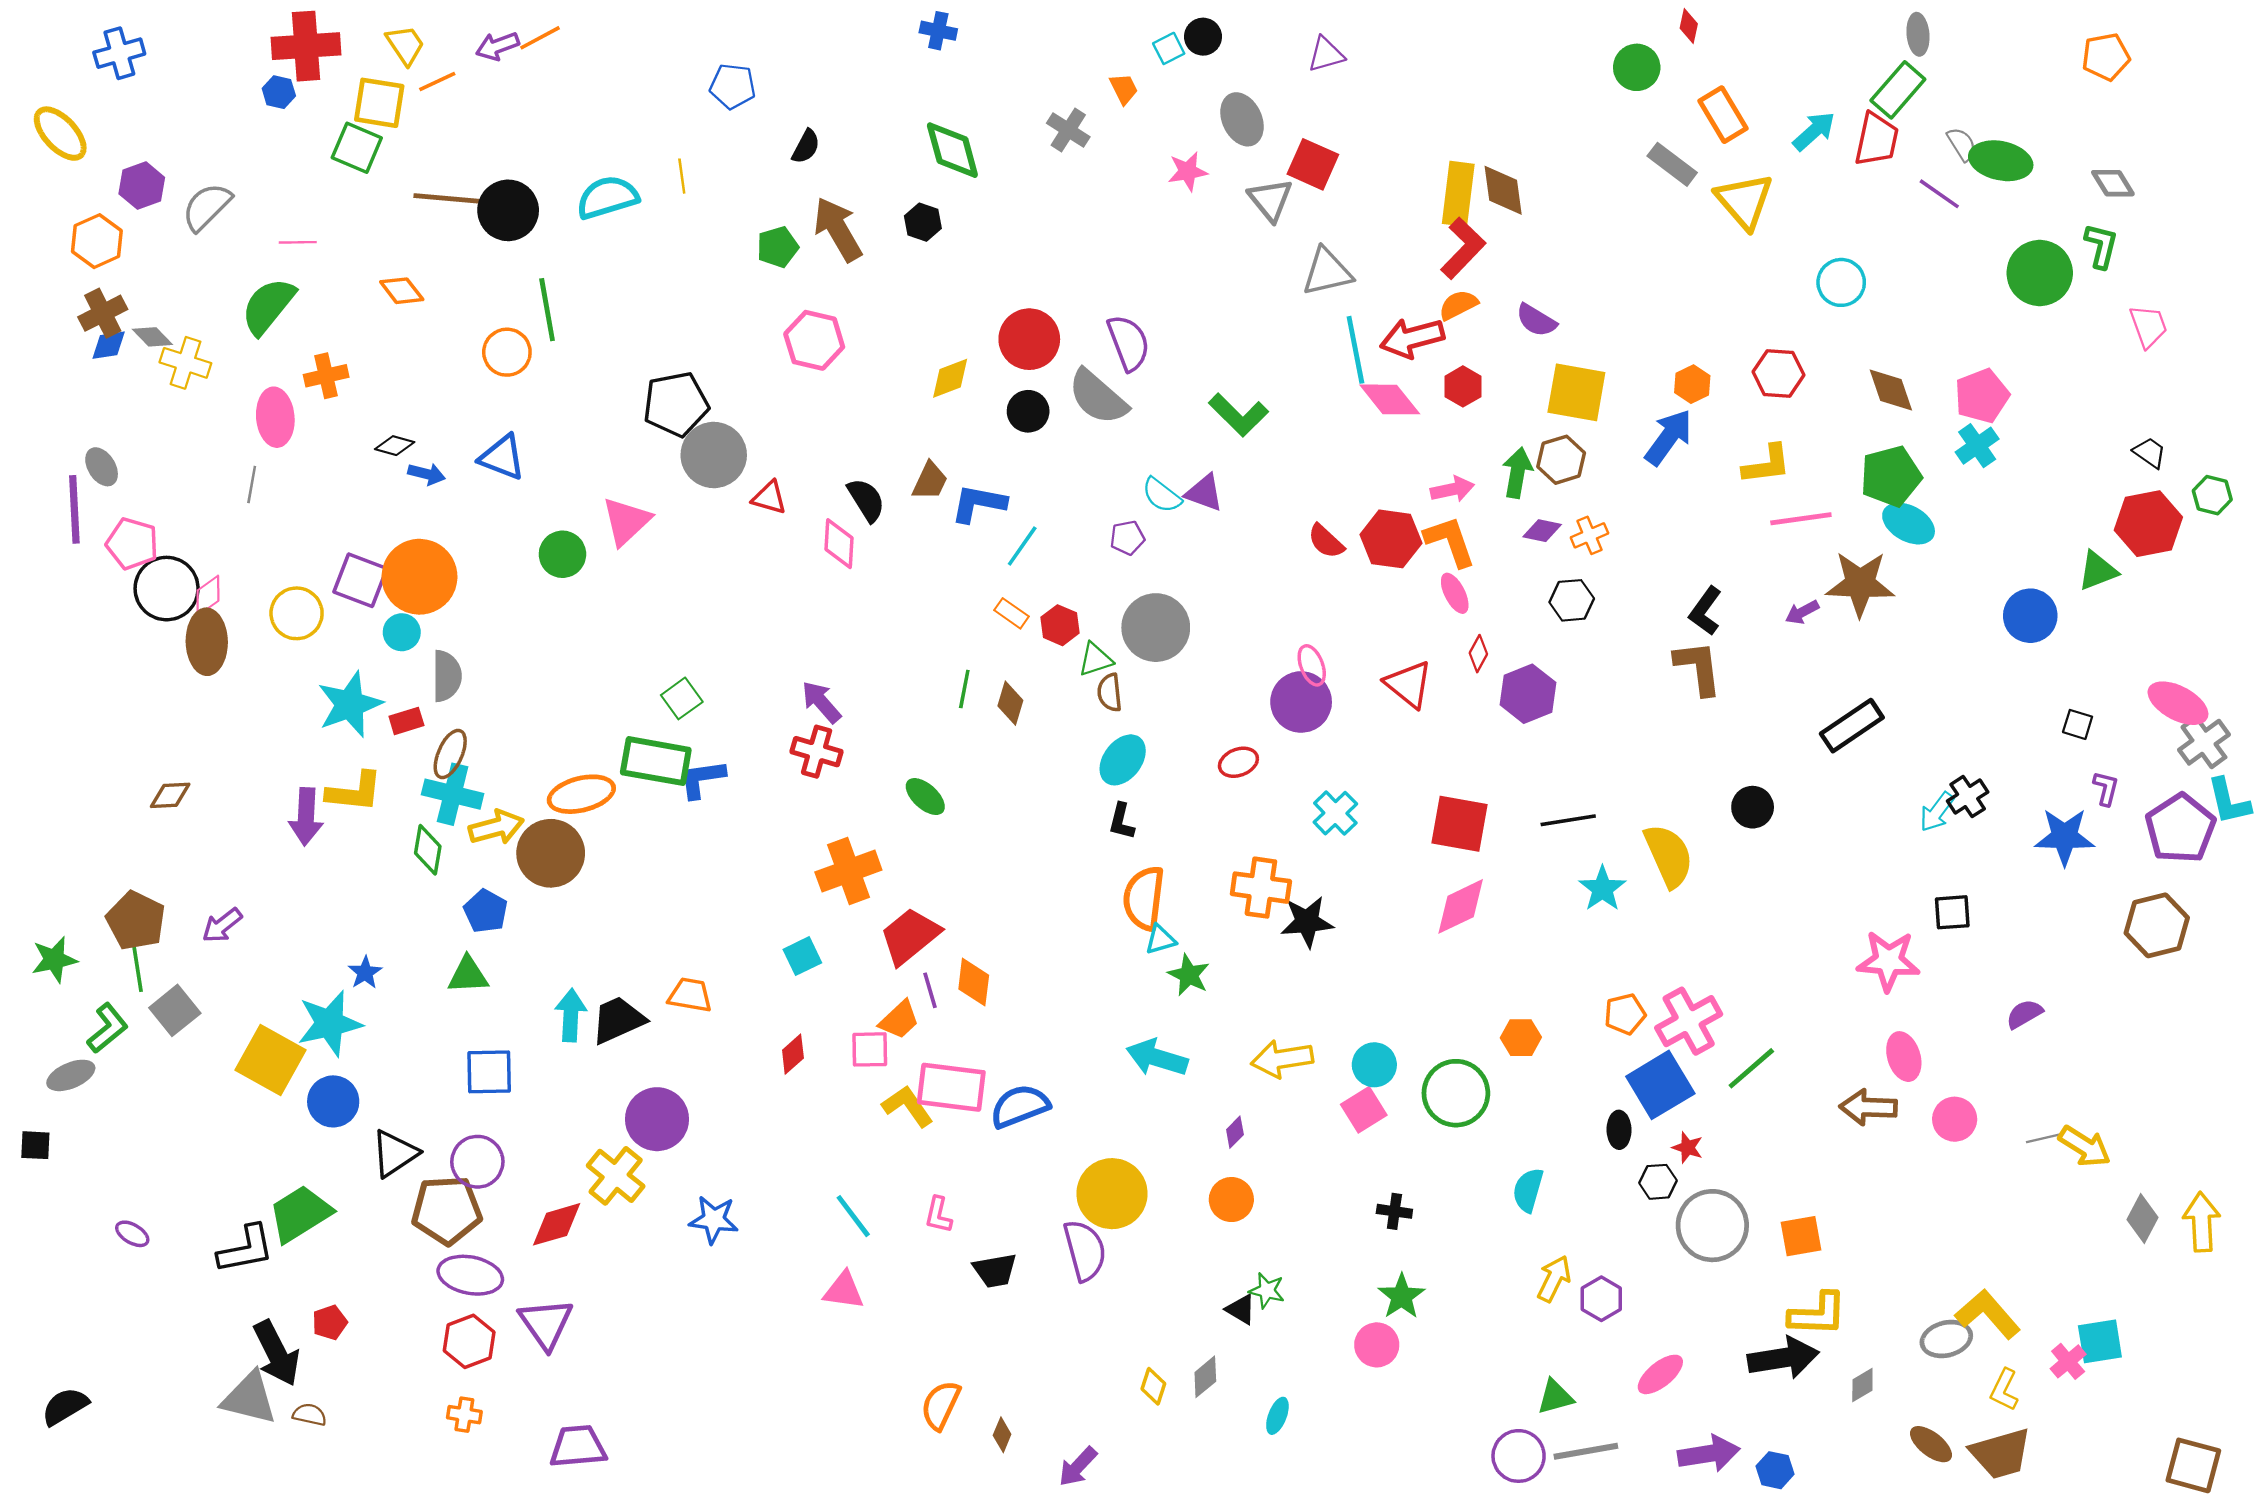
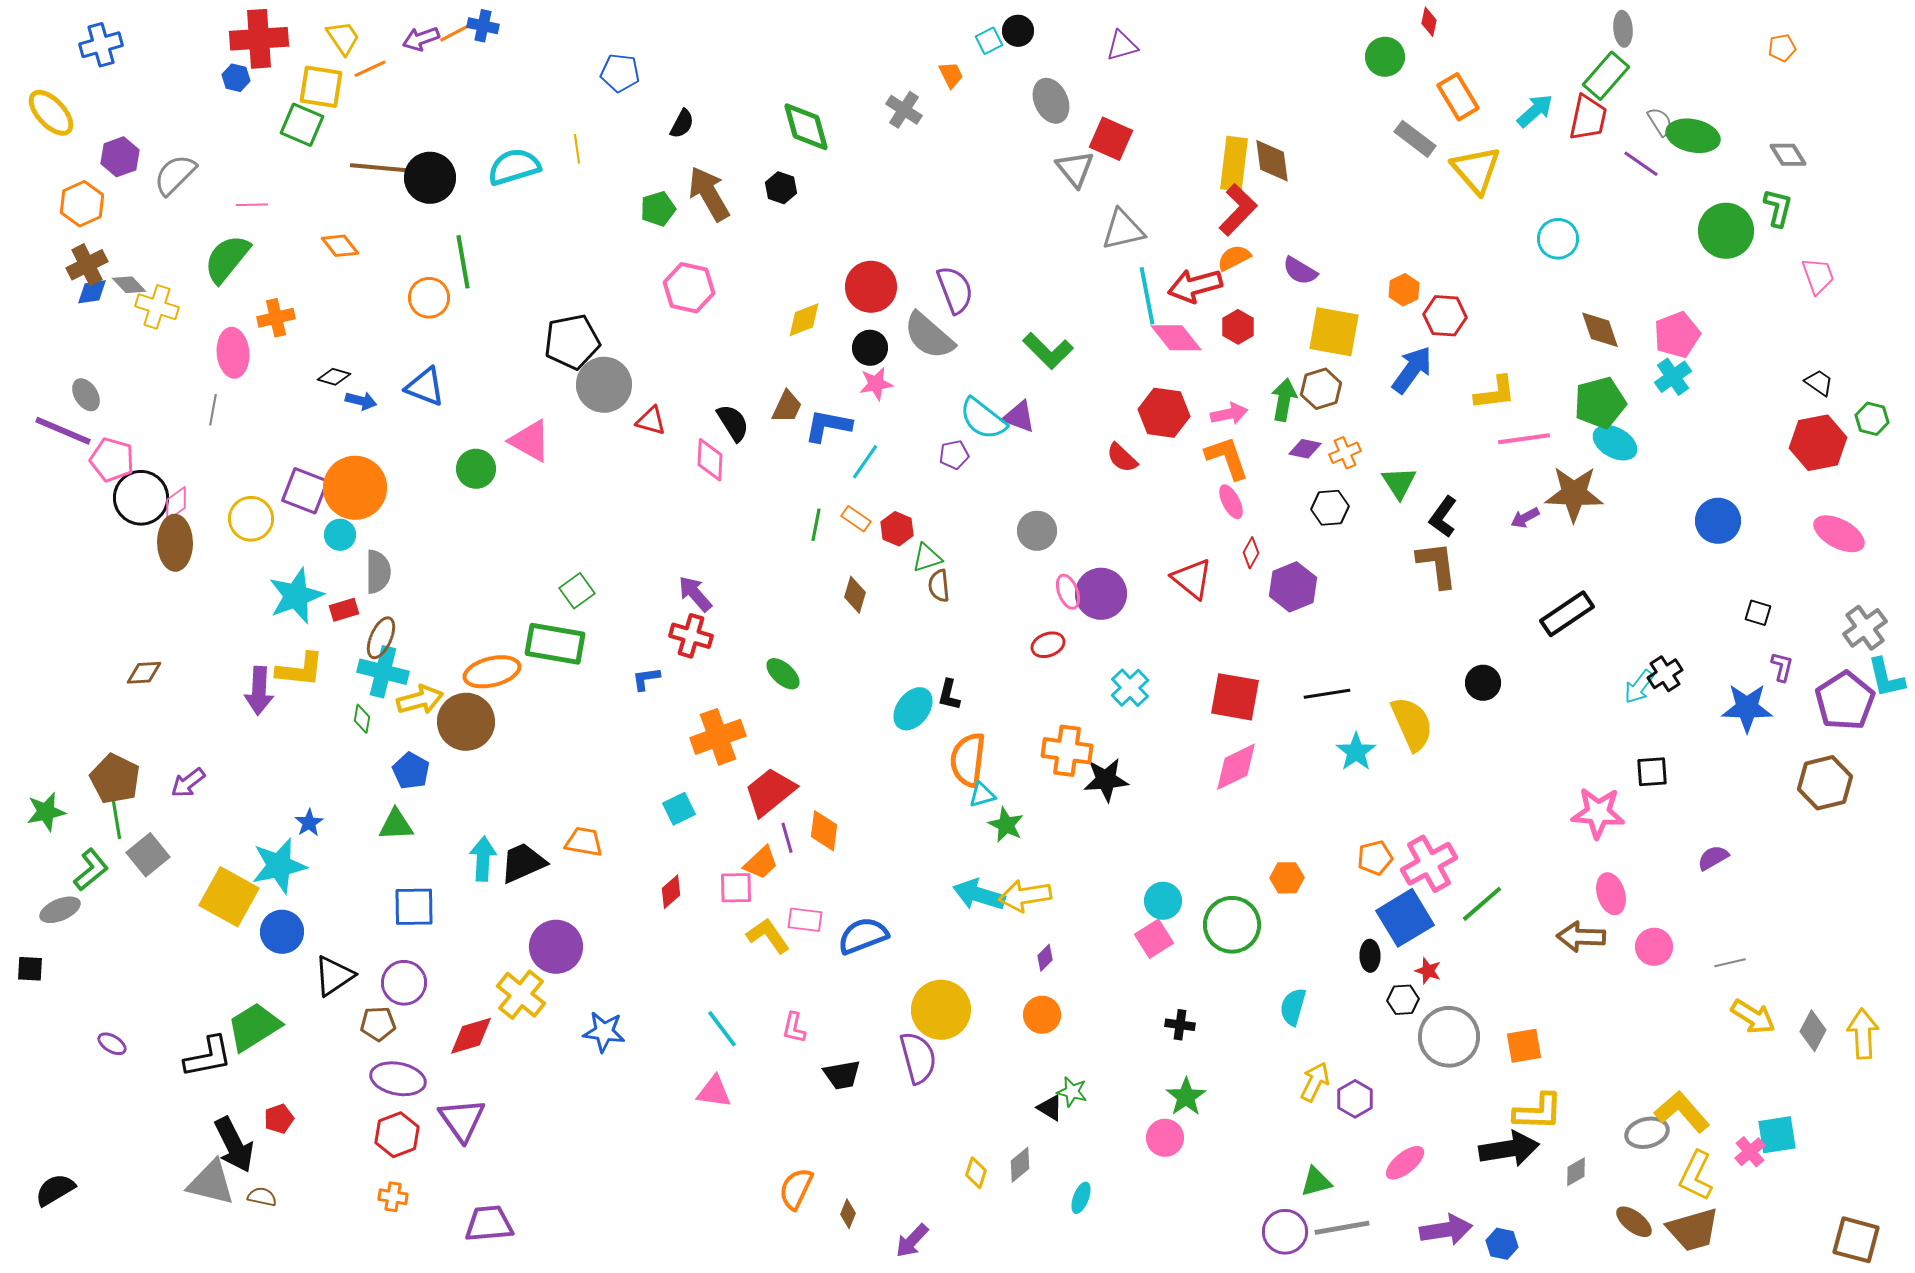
blue cross: (938, 31) -> (483, 26), moved
orange pentagon: (2106, 57) -> (1782, 48), size x0.7
pink star: (1188, 171) -> (876, 384), moved
red hexagon: (1779, 373) -> (1445, 316), moved
orange hexagon: (1692, 384) -> (1404, 290), moved
cyan semicircle: (1162, 495) -> (983, 419), size x1.4
purple line: (74, 509) -> (63, 431), turned -64
pink triangle: (626, 521) -> (530, 441), turned -48
red hexagon: (1391, 539) -> (1164, 413), moved
green triangle: (2098, 571) -> (1399, 483), moved, turned -42
gray circle: (1156, 628) -> (1037, 531), moved, size x0.7
pink ellipse: (1312, 665) -> (1068, 592), moved
green line: (964, 689) -> (816, 525), moved
pink ellipse: (2178, 703) -> (1839, 534), moved
cyan ellipse: (1123, 760) -> (913, 709), moved
blue L-shape: (702, 779) -> (646, 679), moved, size x0.7
green diamond: (428, 850) -> (362, 719), size x0.7
yellow arrow: (1282, 1059) -> (1025, 896), moved
pink rectangle: (951, 1087) -> (805, 920), size x0.6
yellow arrow: (2085, 1146) -> (1753, 1017), moved
brown pentagon: (447, 1210) -> (378, 1024), size x0.6
yellow L-shape: (2004, 1390) -> (1696, 1176), size x1.4

